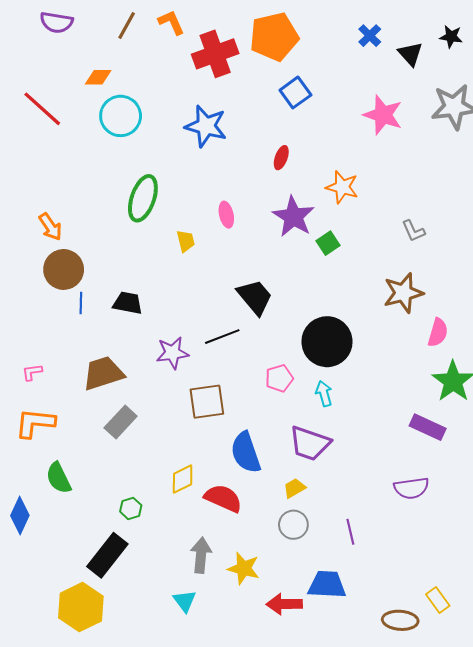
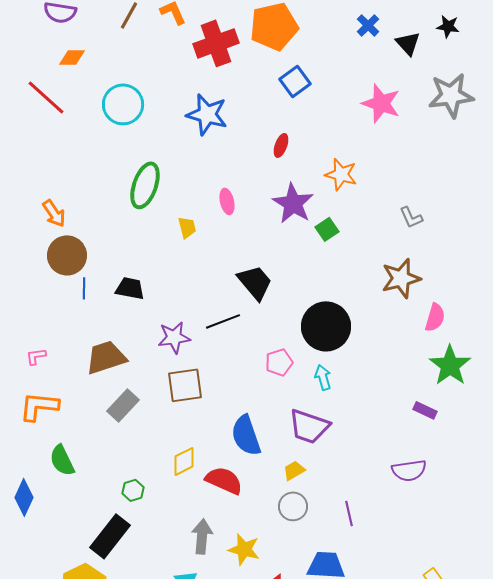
orange diamond: (98, 77) -> (72, 57), moved
brown square: (207, 402) -> (185, 385), moved
purple rectangle: (428, 427) -> (425, 410), size x0.7

